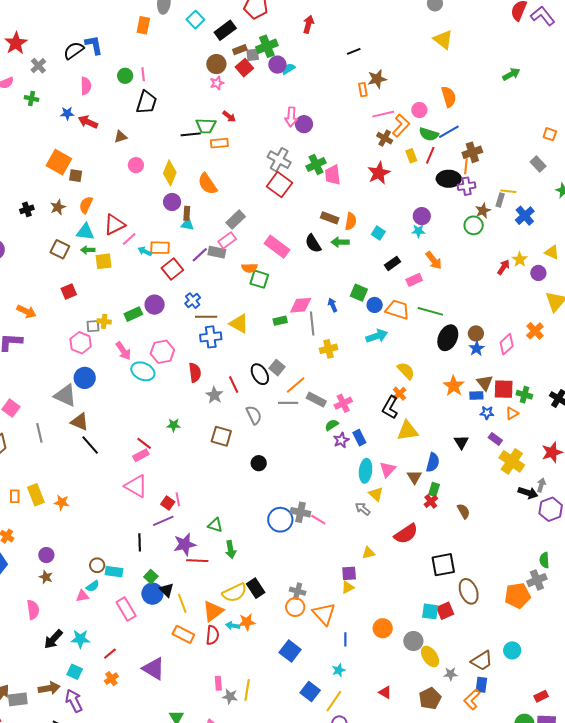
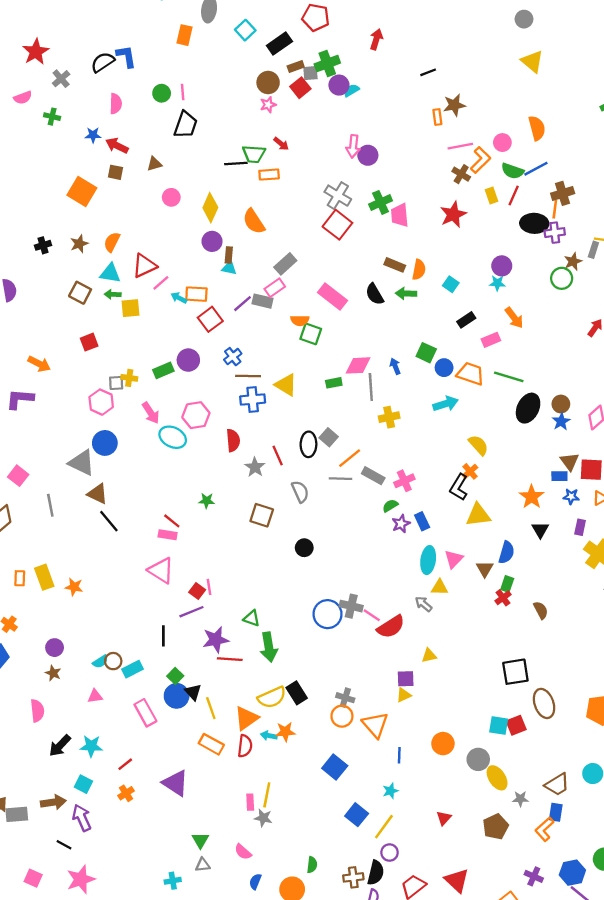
brown square: (76, 176) -> (116, 172), moved
black ellipse: (260, 374) -> (308, 444), turned 30
orange star: (454, 386) -> (532, 497), moved
purple rectangle: (495, 439) -> (580, 527), turned 64
pink rectangle: (141, 455) -> (168, 535), turned 35
yellow triangle: (376, 494) -> (440, 587), turned -42
red semicircle: (406, 534) -> (391, 627), moved
green arrow: (231, 550) -> (269, 647), size x1.4
cyan rectangle: (114, 572) -> (133, 669), turned -36
cyan semicircle: (93, 586) -> (100, 662), moved
yellow line: (247, 690) -> (267, 795), moved
red triangle: (385, 692) -> (444, 818), turned 40

